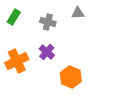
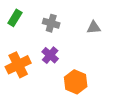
gray triangle: (78, 13) -> (94, 27), moved

